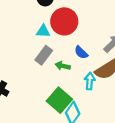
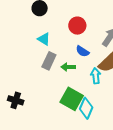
red circle: (64, 21) -> (77, 26), moved, size x0.7
cyan triangle: (43, 31) -> (44, 39), turned 40

